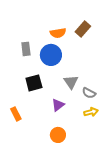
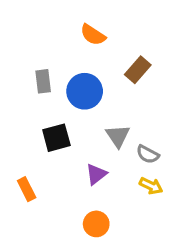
brown rectangle: (83, 29) -> (138, 70), moved
orange semicircle: (58, 33) -> (93, 35), moved, turned 42
yellow arrow: (91, 112) -> (151, 186), turned 40

